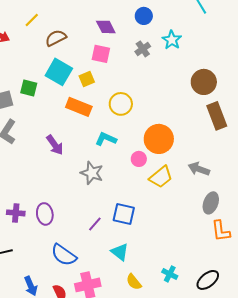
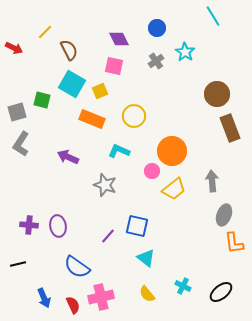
brown semicircle: (56, 38) -> (69, 50), turned 90
purple arrow: (55, 145) -> (68, 157), turned 150
gray arrow: (199, 169) -> (212, 181), turned 65
cyan triangle: (120, 252) -> (146, 258), moved

